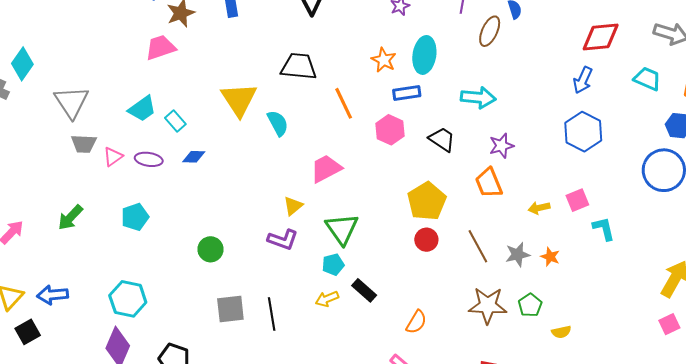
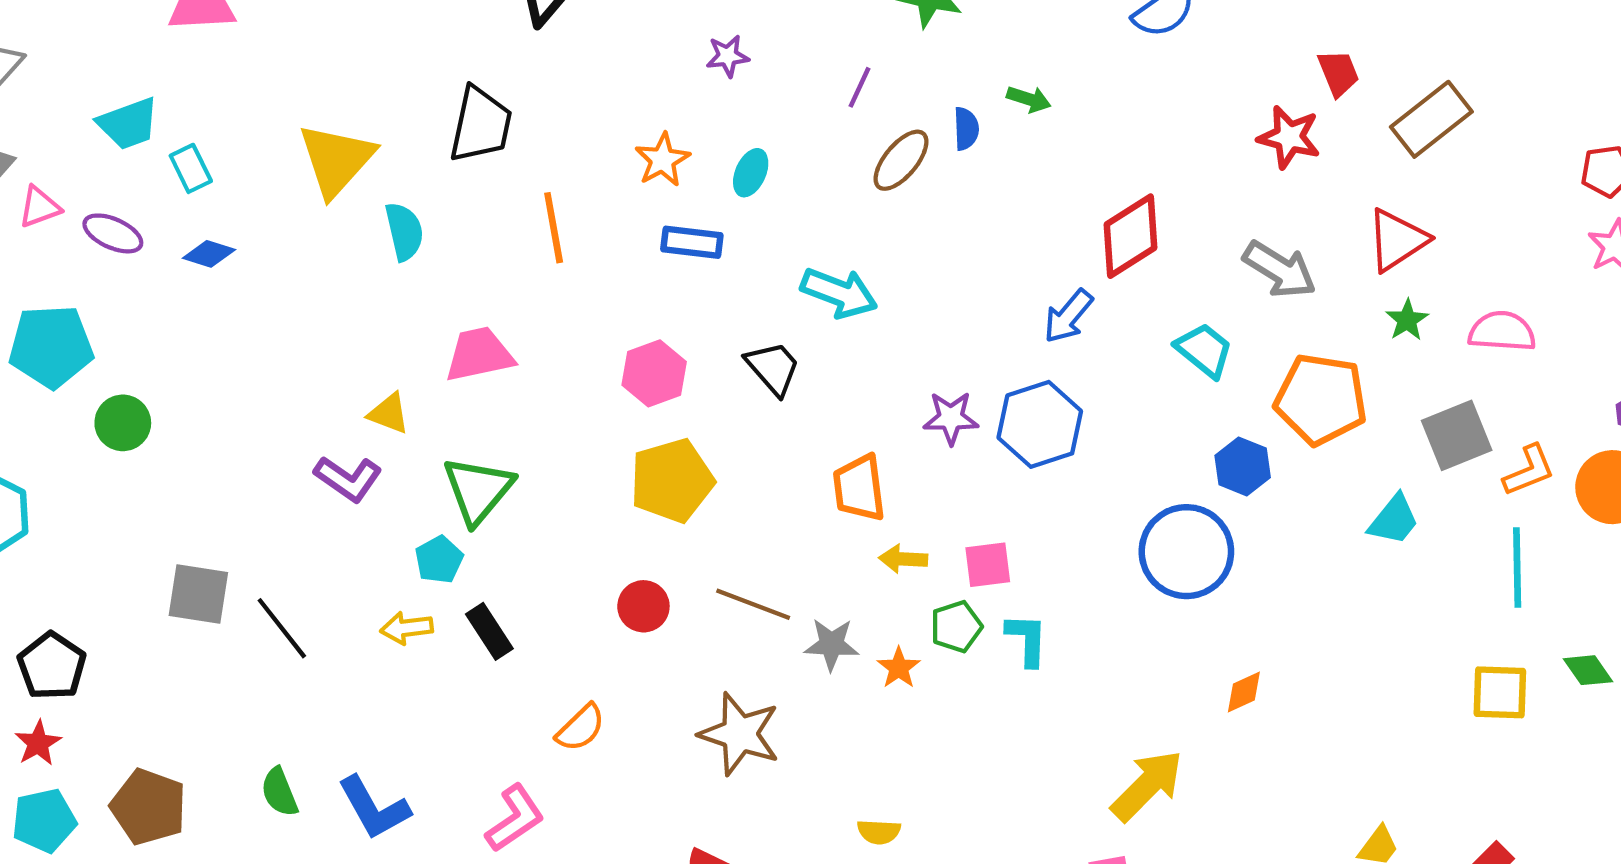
red diamond: (601, 37) -> (1130, 236), turned -42
cyan ellipse: (424, 55) -> (751, 173), size x0.6
black trapezoid: (299, 66) -> (481, 125), turned 81
pink hexagon: (390, 130) -> (654, 373), moved
black trapezoid: (442, 139) -> (773, 368), moved
purple star: (501, 146) -> (951, 418), moved
orange trapezoid: (489, 183) -> (859, 488), moved
yellow triangle: (293, 206) -> (389, 413), turned 45
cyan pentagon: (135, 217) -> (51, 346), size x1.4
red circle: (426, 240) -> (643, 606), moved
brown line: (478, 246) -> (753, 604), turned -56
green circle: (210, 249) -> (123, 423), moved
cyan pentagon: (333, 265) -> (439, 560), turned -30
green pentagon: (530, 305) -> (956, 627), moved
black line: (272, 314) -> (282, 628), turned -44

